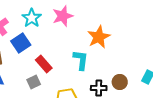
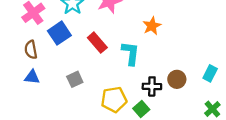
orange star: (99, 37) -> (152, 26), size x0.7
red rectangle: (44, 64) -> (97, 43), moved

